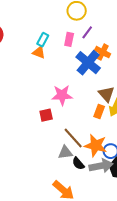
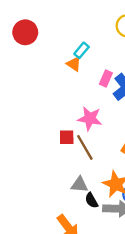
pink rectangle: (69, 39) -> (106, 78), moved
brown line: (73, 138) -> (85, 147), moved

